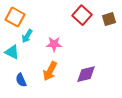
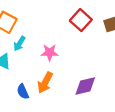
blue semicircle: (21, 80) -> (23, 92), moved

